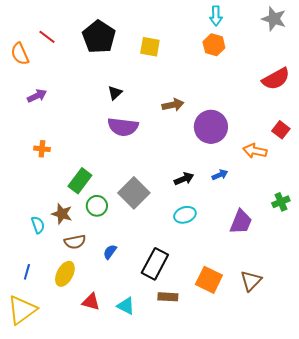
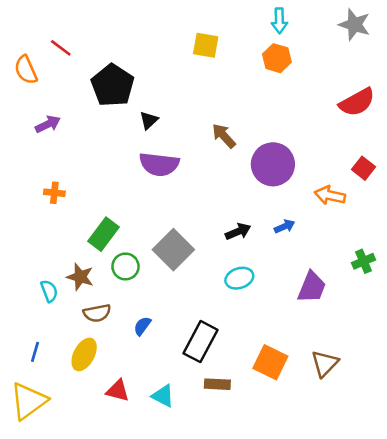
black pentagon: (99, 37) -> (113, 85), moved
yellow square: (150, 47) -> (206, 45), moved
brown arrow: (173, 105) -> (224, 136), turned -120

